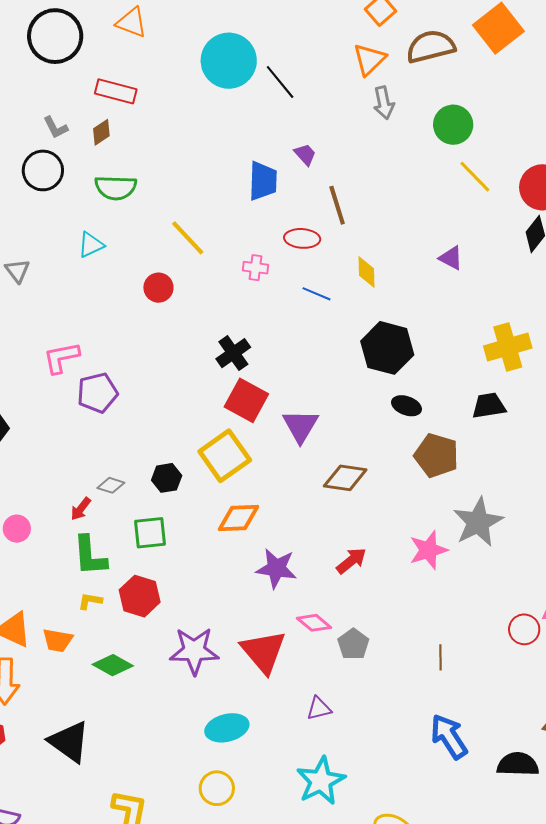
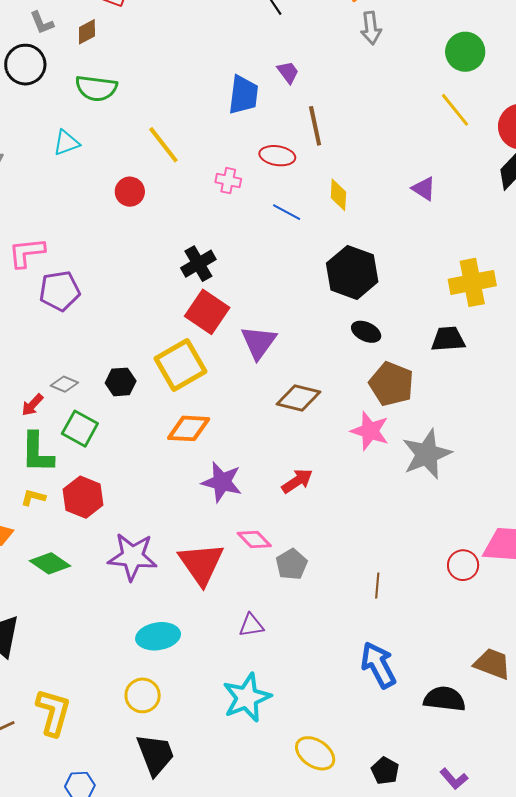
green circle: (453, 125) -> (465, 52), moved
green square: (150, 533) -> (80, 429), moved, turned 30
pink star: (428, 550) -> (370, 431), moved, turned 30

